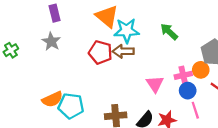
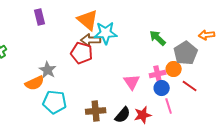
green arrow: (169, 32) -> (158, 38), moved
gray star: (51, 41) -> (48, 70), moved
brown arrow: (123, 51) -> (91, 40), moved
orange semicircle: (52, 99) -> (35, 83), moved

